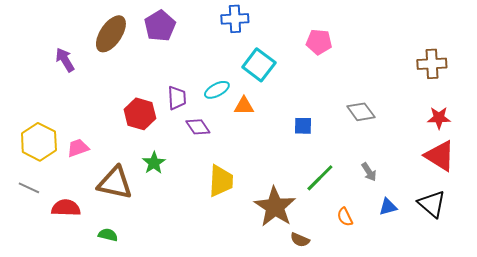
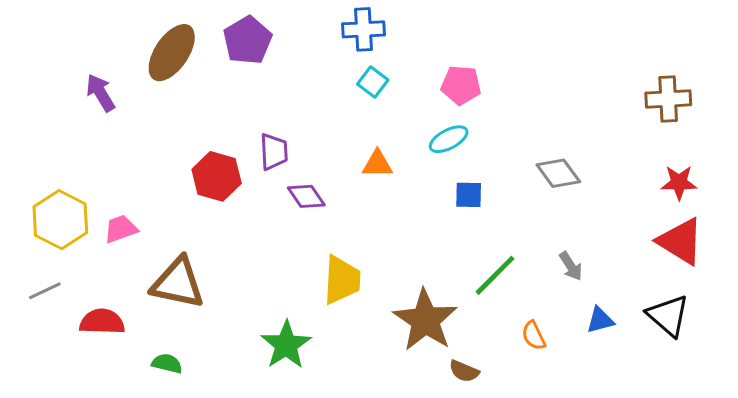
pink pentagon: (319, 42) -> (461, 85), moved
cyan square: (259, 65) -> (373, 82), moved, size x0.6
cyan ellipse: (217, 90) -> (449, 139), moved
green star: (154, 163) -> (286, 345), moved, size x1.4
gray line: (29, 188) -> (45, 291), turned -50

